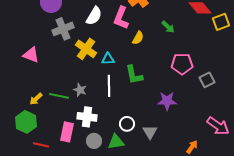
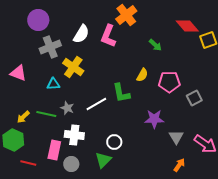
yellow semicircle: (138, 38) -> (142, 75), moved
cyan triangle: (108, 59) -> (53, 84), moved
white line: (109, 86) -> (96, 104), turned 60
gray triangle: (150, 132) -> (176, 137), moved
gray circle: (94, 141) -> (71, 164), moved
green triangle: (116, 142) -> (103, 160), turned -36

